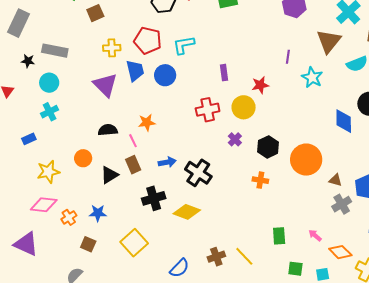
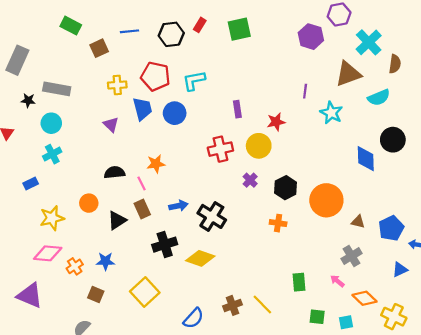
brown triangle: (329, 41) -> (348, 74), turned 32
purple triangle: (105, 85) -> (111, 125), size x0.6
gray cross: (342, 204) -> (352, 256), moved

